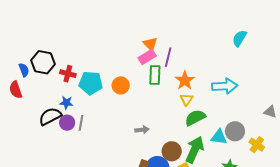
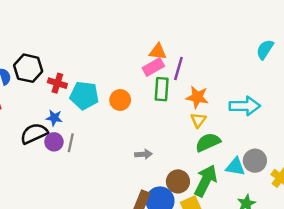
orange triangle: (150, 44) -> (158, 52), turned -42
orange star: (185, 80) -> (197, 97), turned -30

